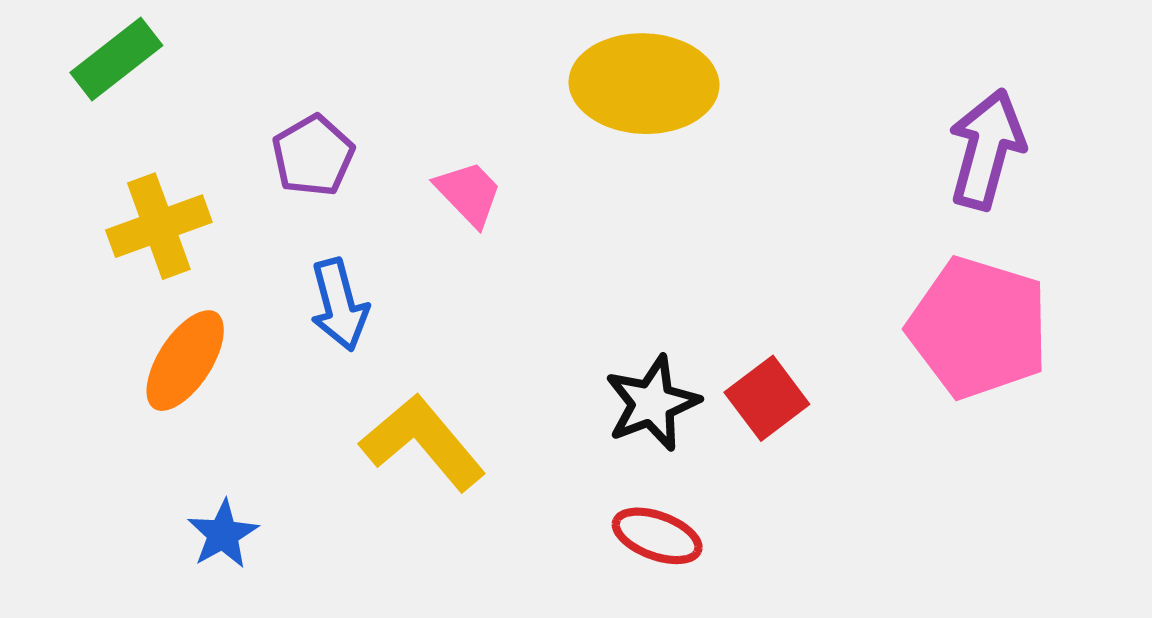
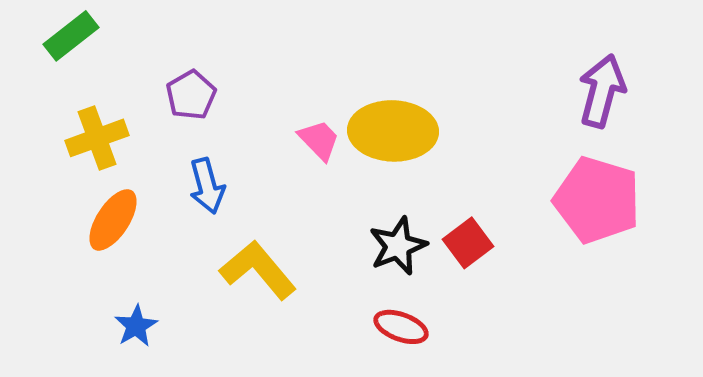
yellow ellipse: (644, 84) -> (393, 131), moved
pink trapezoid: (469, 193) -> (319, 140), moved

